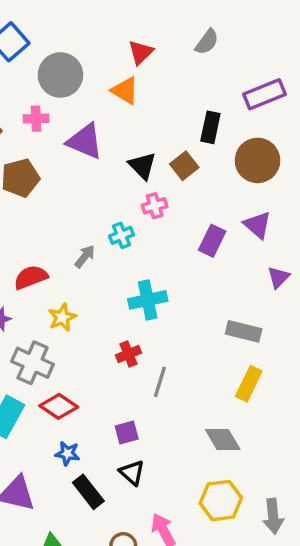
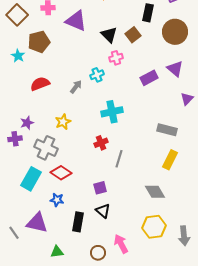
purple rectangle: (212, 241) -> (149, 78), turned 36
red semicircle: (31, 277) -> (40, 84), moved
blue star: (67, 453) -> (57, 200), moved
black rectangle: (88, 492) -> (78, 222), turned 48

